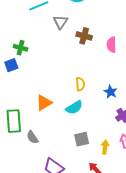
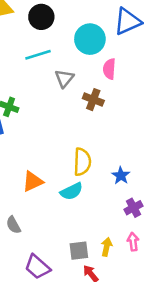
pink semicircle: (112, 45) -> (109, 69), moved
yellow semicircle: (80, 84) -> (82, 162), size x1.5
gray square: (82, 139) -> (79, 251), moved

